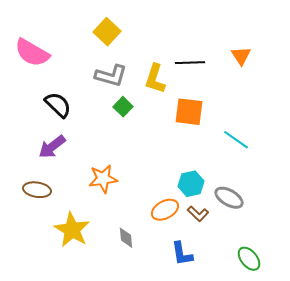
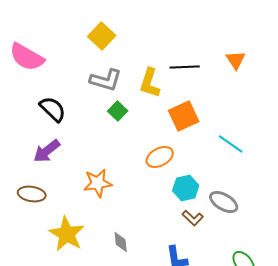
orange square: (189, 112) -> (184, 116), turned -32
orange ellipse: (165, 210) -> (160, 157), moved

